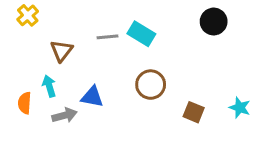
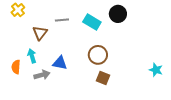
black circle: (214, 22) -> (118, 14), moved
gray line: (108, 37) -> (62, 20), moved
brown square: (194, 112) -> (103, 78), moved

